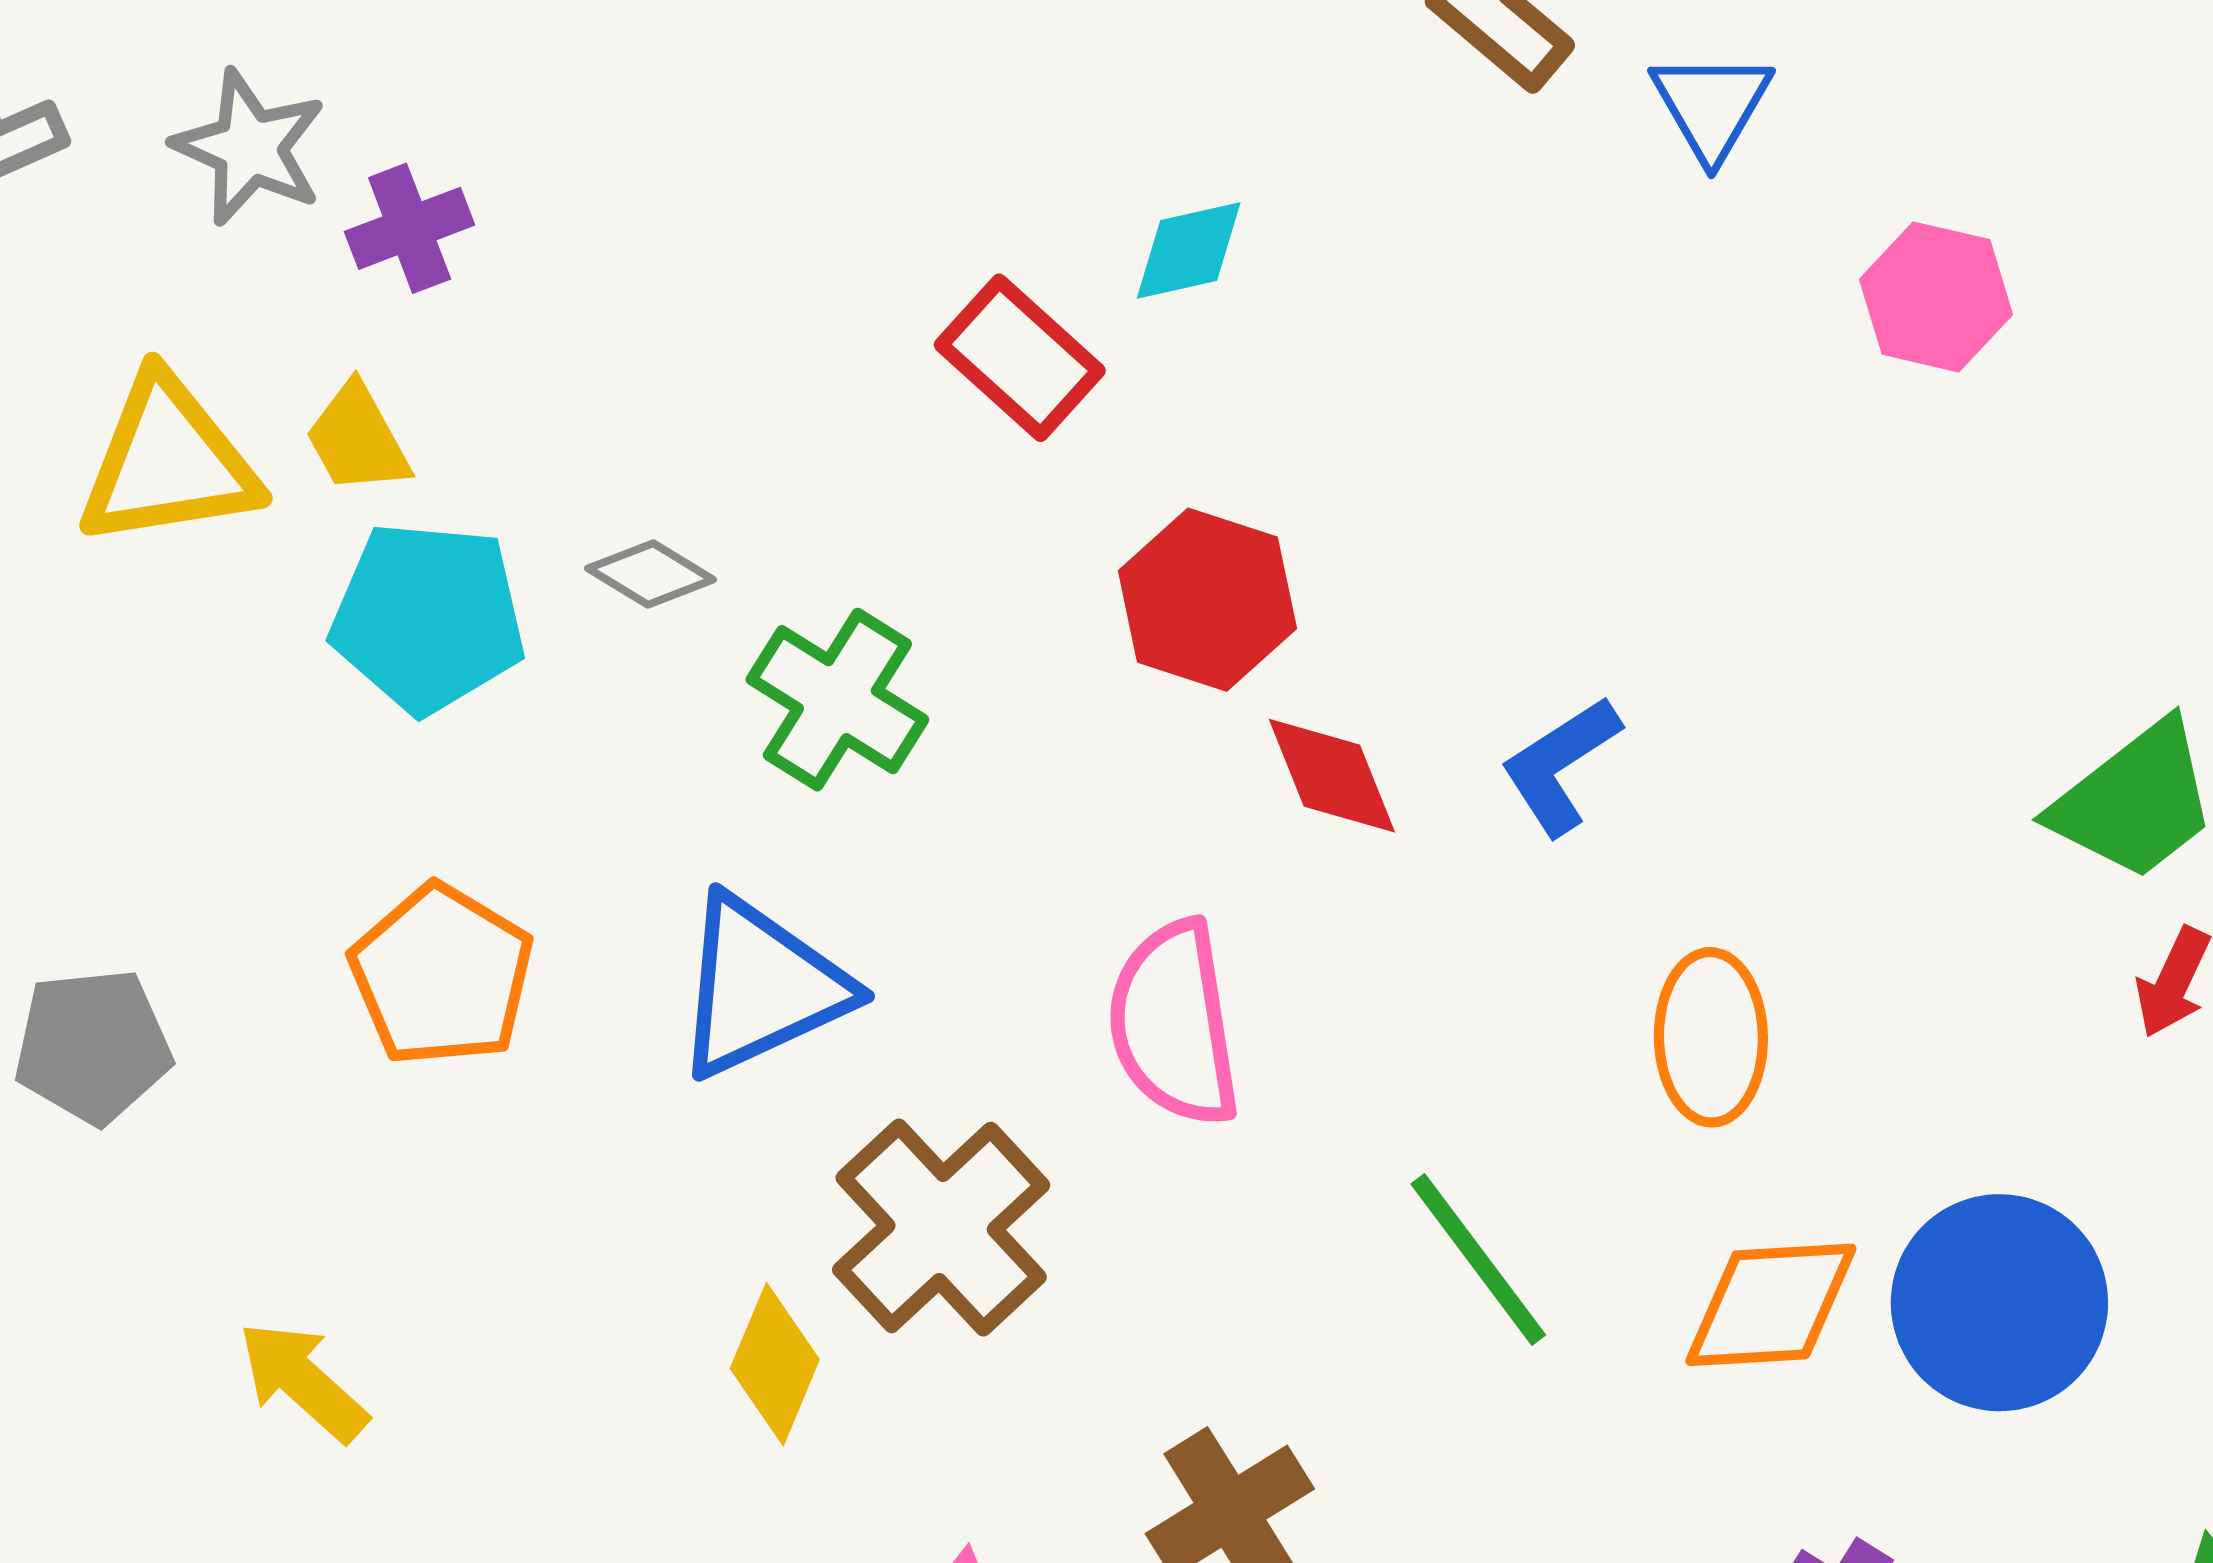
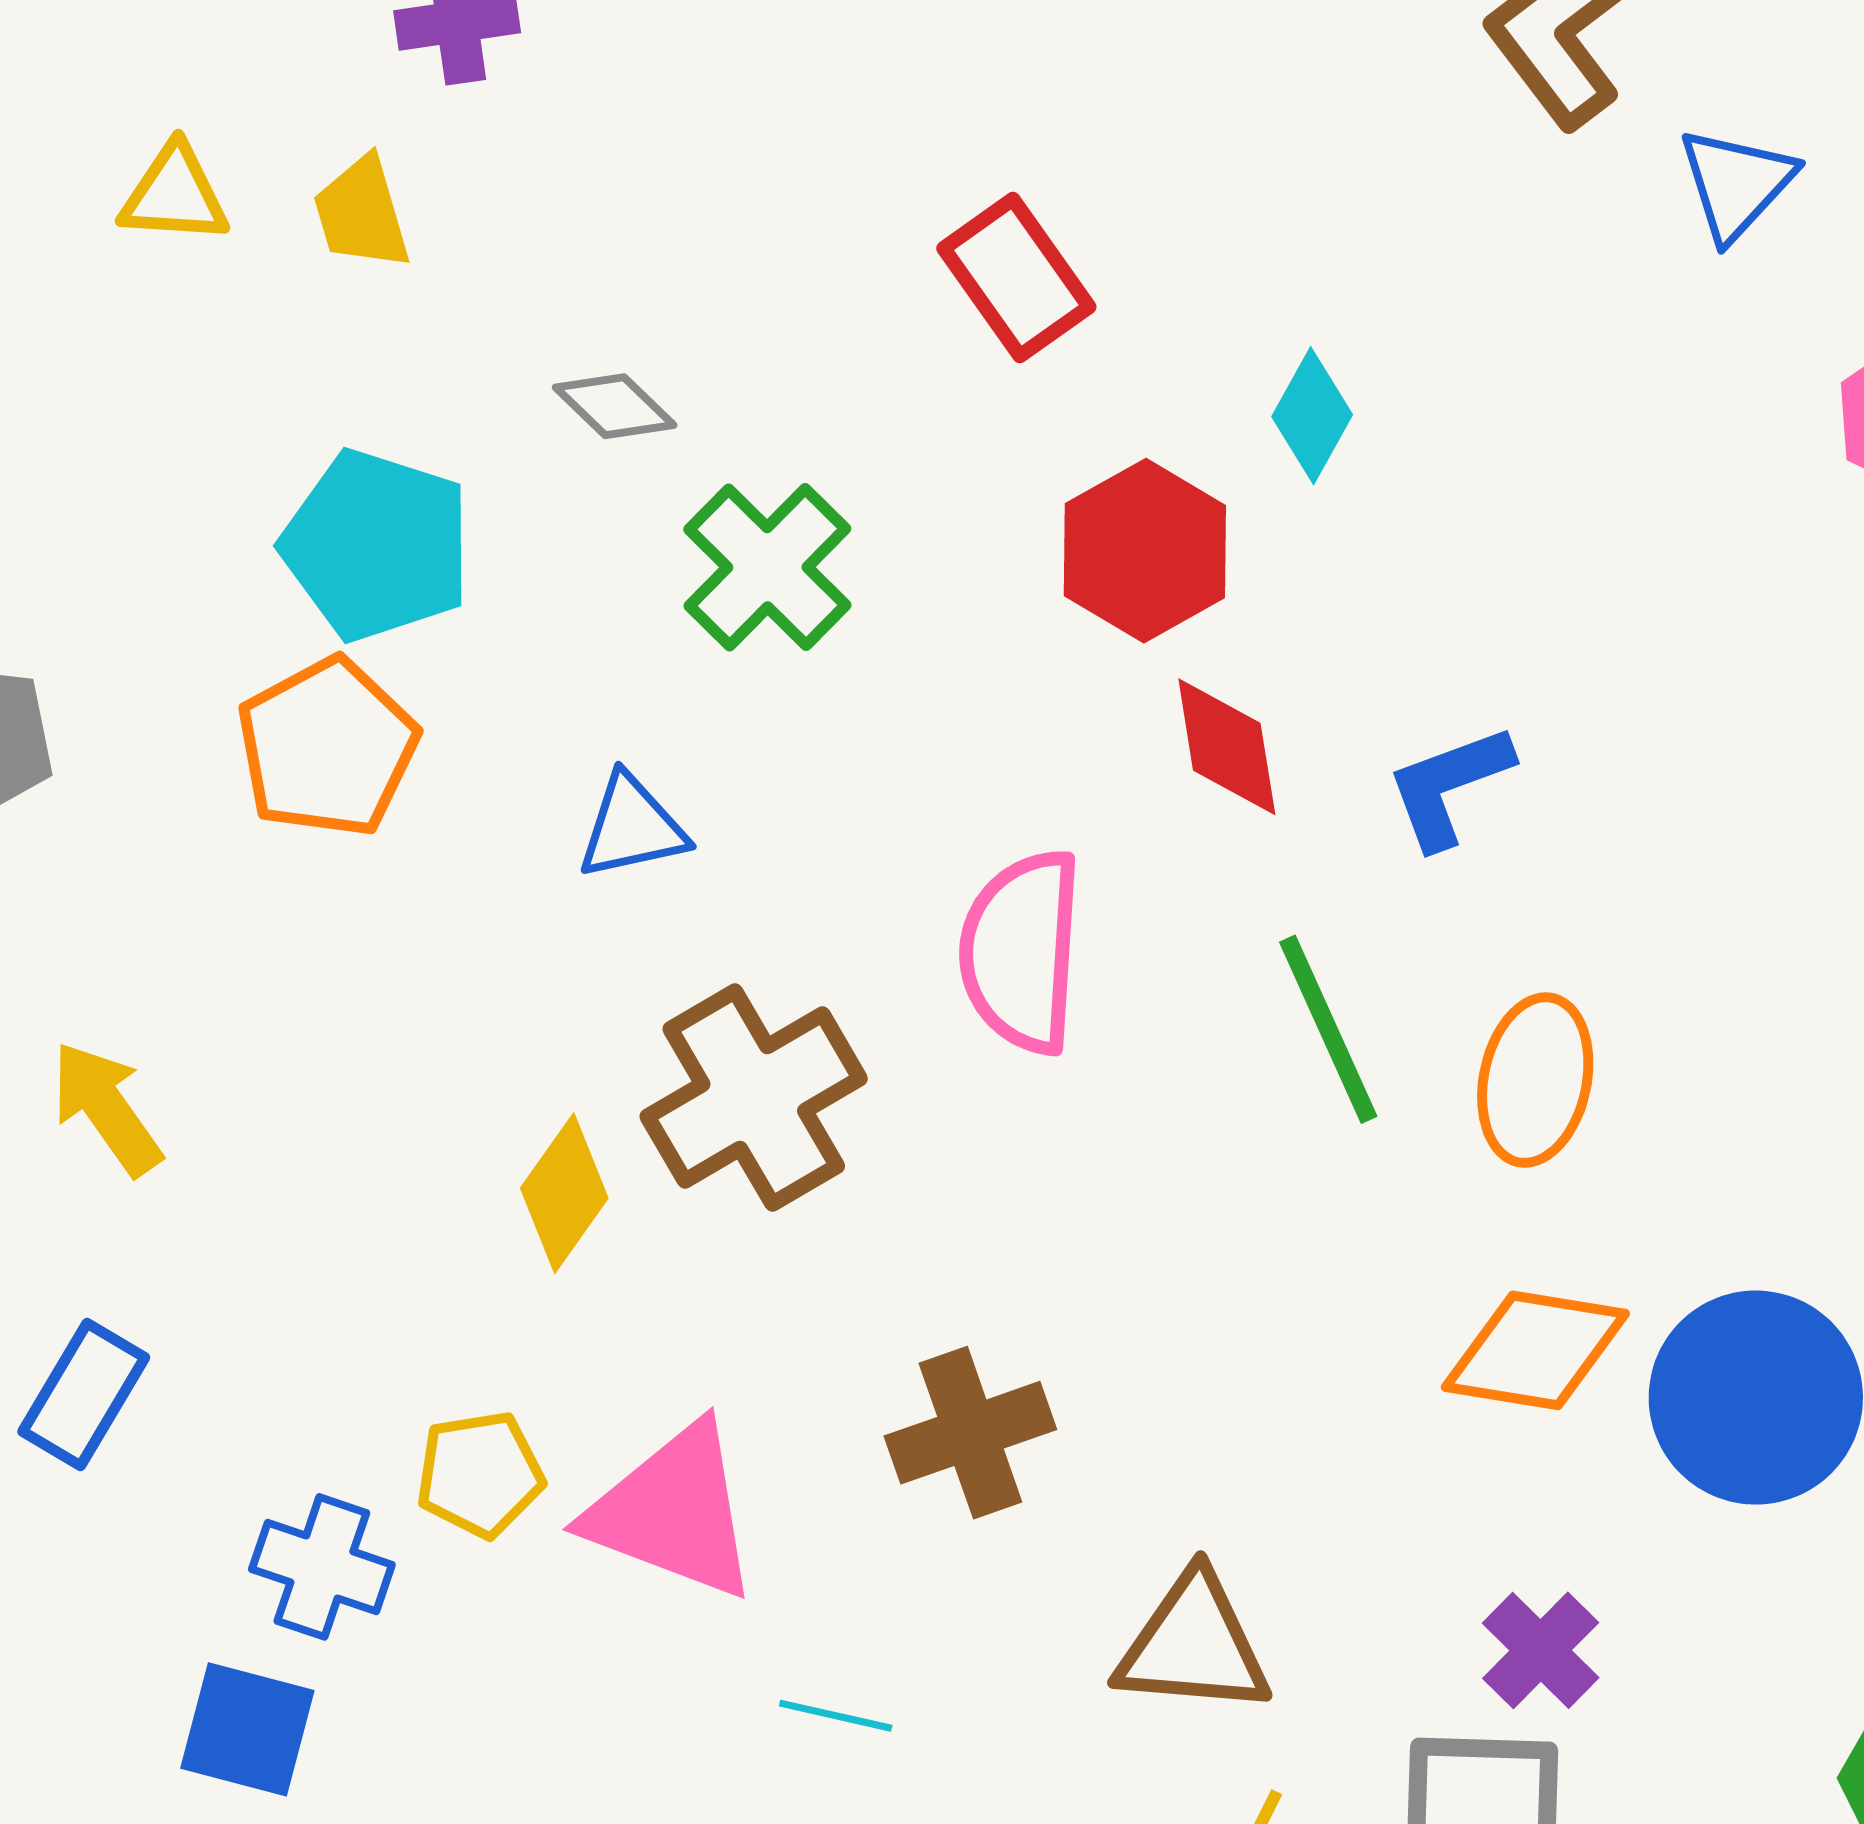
cyan diamond: (1189, 250) -> (1312, 416), moved, turned -61
yellow triangle: (168, 462) -> (174, 195), size x0.6
cyan pentagon: (428, 617) -> (377, 545), moved
blue triangle: (761, 987) -> (632, 827), size x0.6
green line: (1478, 1260) -> (1328, 1029), moved

